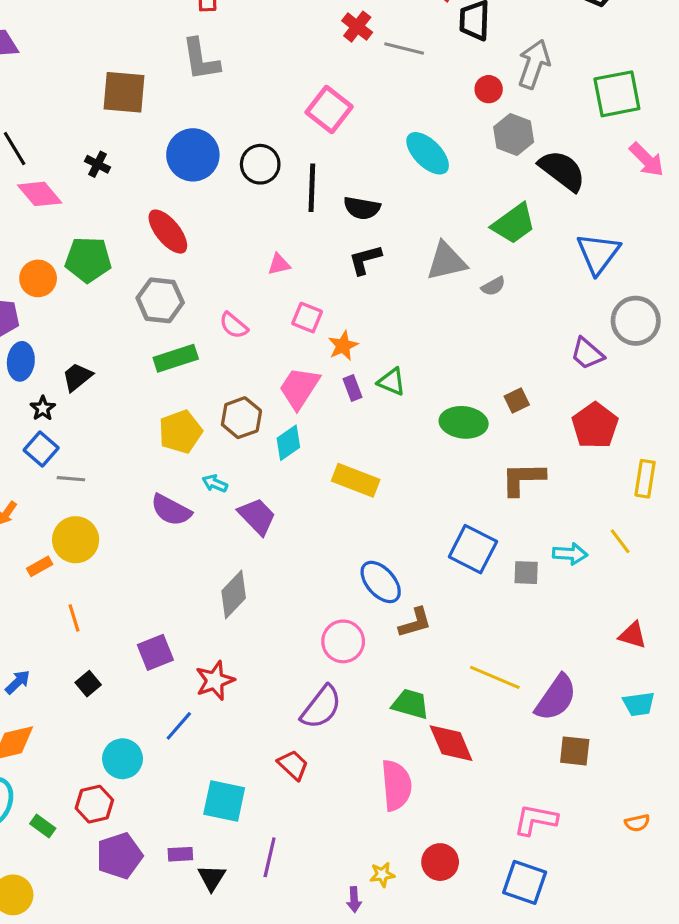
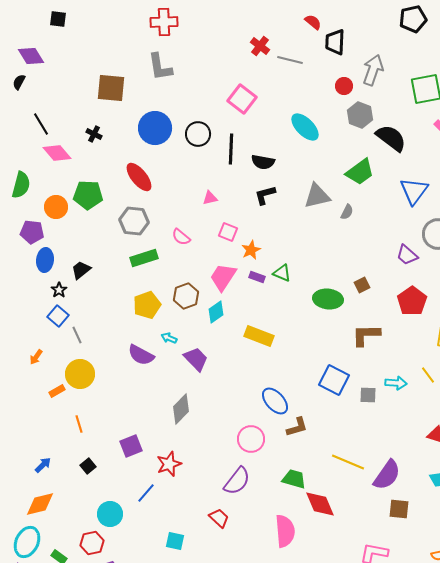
gray semicircle: (493, 286) -> (347, 212), turned -35
purple rectangle: (353, 388) -> (257, 277), turned -49
gray line: (71, 479) -> (77, 335), turned 60
cyan square: (224, 801) -> (175, 541), size x0.7

